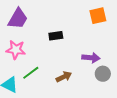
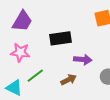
black rectangle: (56, 36) -> (61, 38), size x1.5
purple arrow: (91, 58) -> (83, 60), moved

